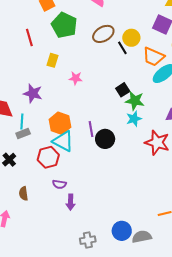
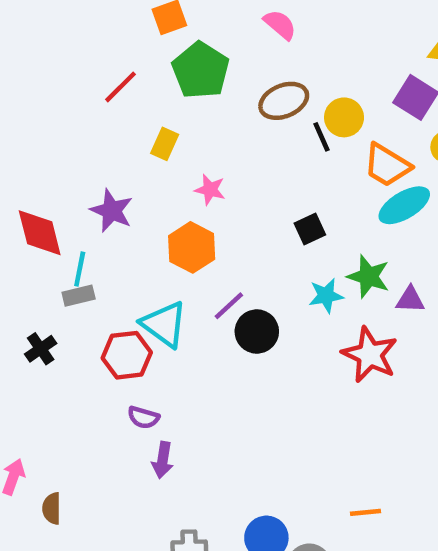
red line: (29, 37) -> (121, 87), turned 54
green star: (135, 101) -> (368, 277), moved
orange hexagon: (60, 123) -> (192, 247), moved
purple line: (91, 129) -> (229, 306), turned 49
brown semicircle: (23, 193) -> (52, 508), moved

